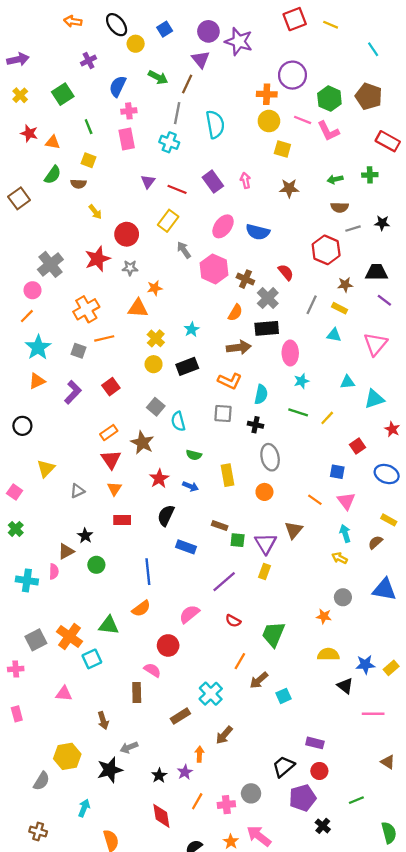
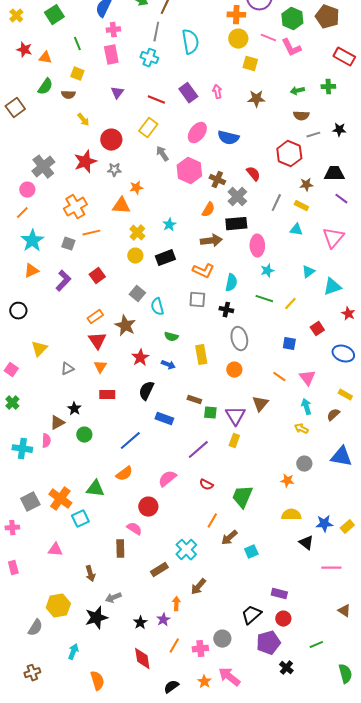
purple triangle: (148, 182) -> (117, 93), moved
cyan triangle: (347, 382) -> (308, 272), turned -32
blue square: (337, 472) -> (289, 344), moved
blue line: (148, 572) -> (130, 441), turned 55
brown cross: (38, 831) -> (32, 673), turned -35

